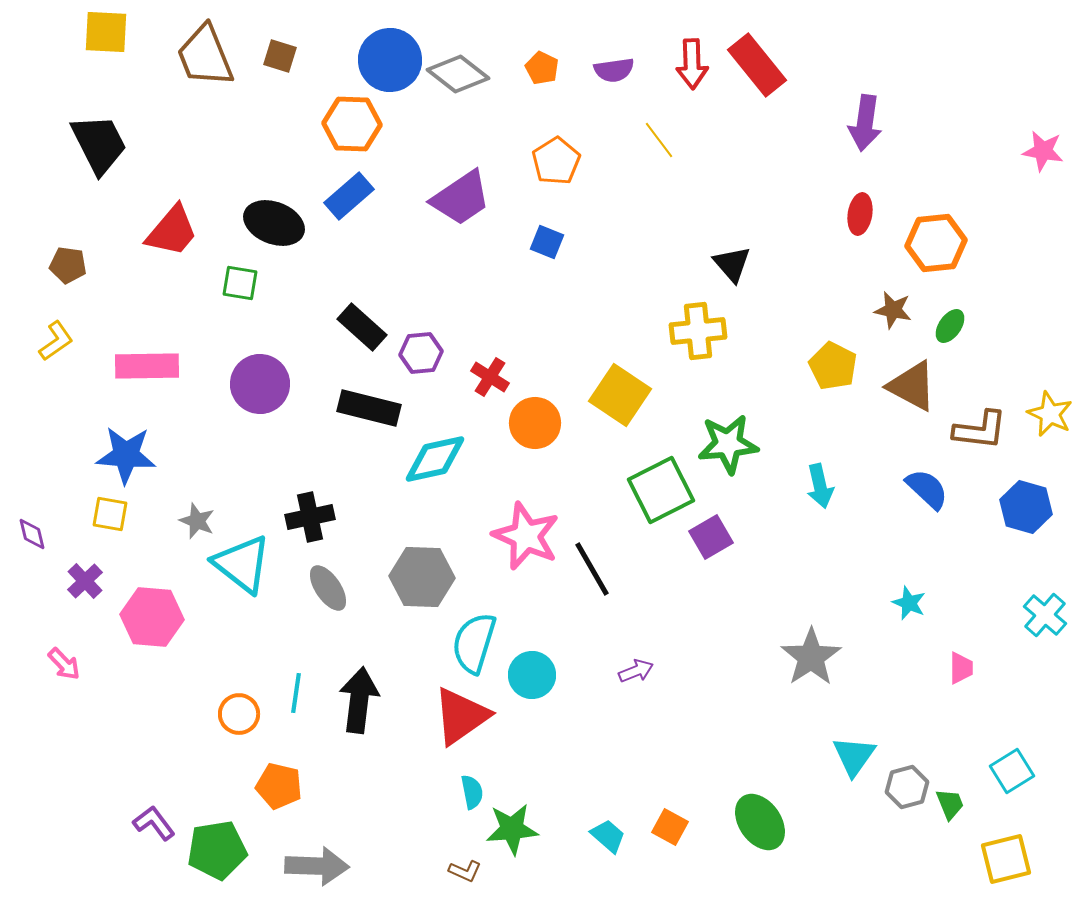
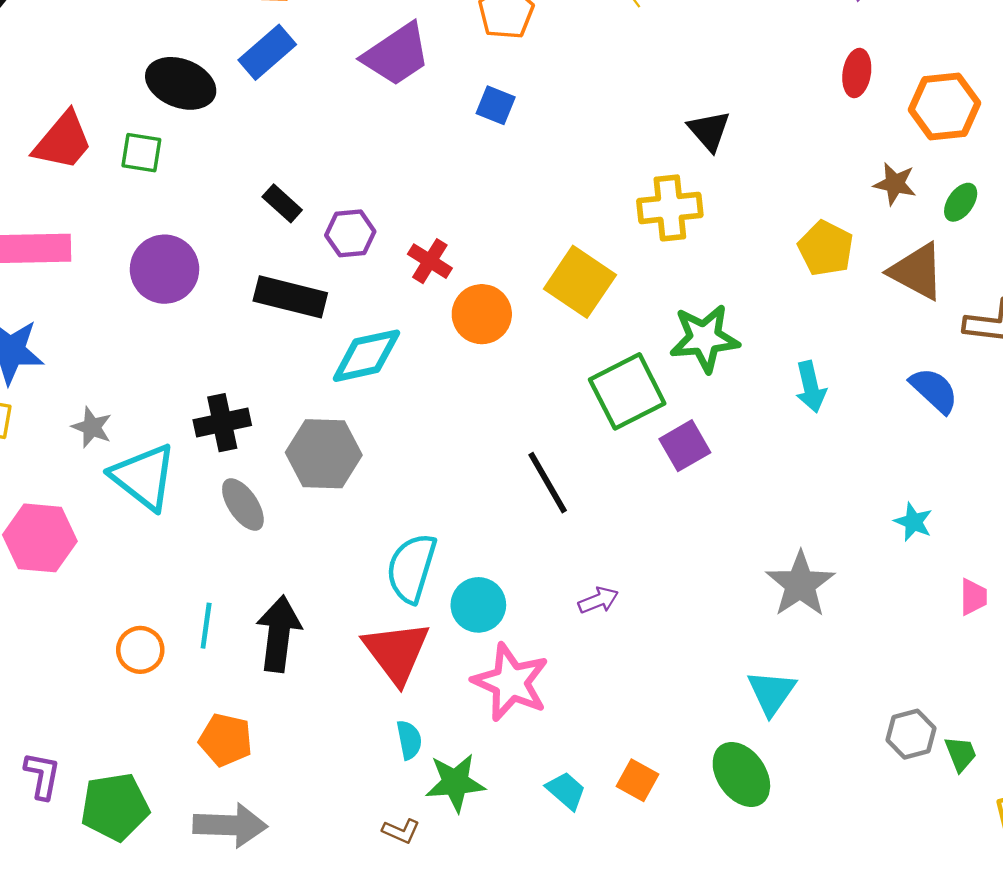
red trapezoid: (172, 231) -> (63, 141), moved
black rectangle: (362, 327) -> (282, 203), size x0.7
pink star: (526, 536) -> (511, 682), moved
gray hexagon: (422, 577) -> (324, 454), moved
red triangle: (461, 716) -> (396, 652), turned -32
cyan triangle: (854, 756) -> (771, 693), moved
orange pentagon: (279, 786) -> (226, 740), moved
purple L-shape: (154, 823) -> (42, 776), turned 48

